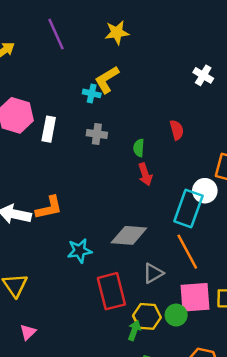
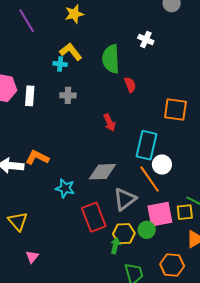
yellow L-shape: (107, 79) -> (71, 52), turned 90
green semicircle: (139, 148) -> (111, 59), moved, size x2.0
white circle: (205, 191) -> (162, 165), moved
orange L-shape: (49, 208) -> (37, 157), turned -135
cyan star: (80, 251) -> (65, 188), turned 30
gray triangle: (153, 273) -> (125, 199), size x1.4

